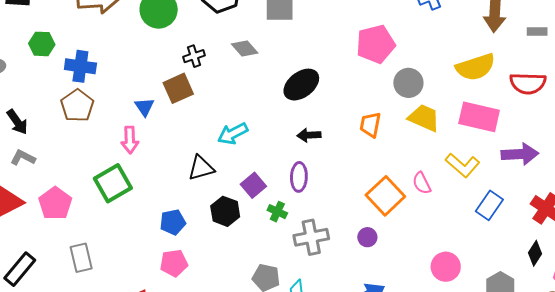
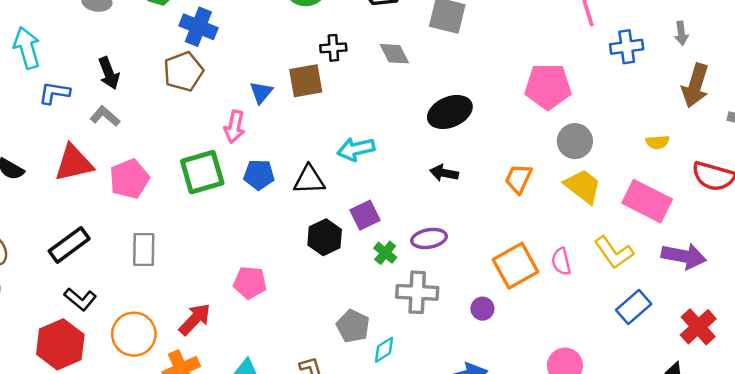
yellow semicircle: (476, 67) -> (657, 142), size x0.5
purple ellipse: (299, 177) -> (429, 238), moved, turned 64
blue pentagon: (173, 222) -> (259, 175), moved

